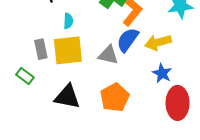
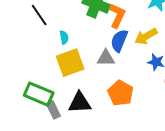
gray rectangle: (41, 49) -> (53, 110), moved
green rectangle: (25, 76) -> (39, 94), size x1.8

